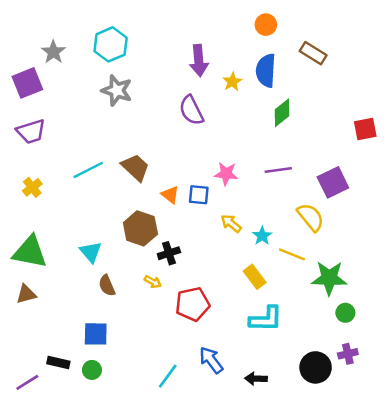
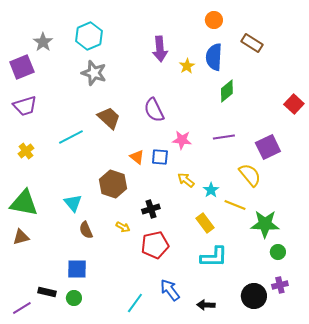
purple semicircle: (191, 110) -> (154, 110), moved
red square: (365, 129) -> (294, 104), turned -36
brown trapezoid: (135, 167) -> (109, 118), moved
black cross: (169, 253) -> (151, 209), moved

